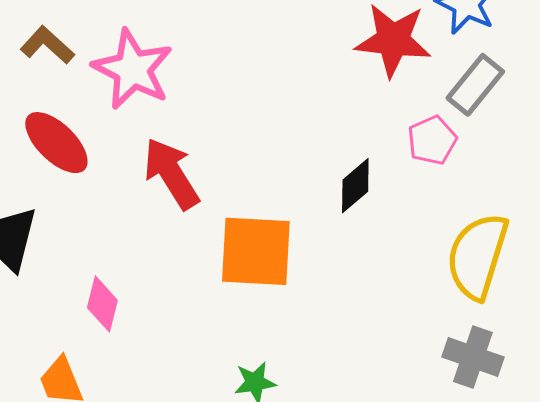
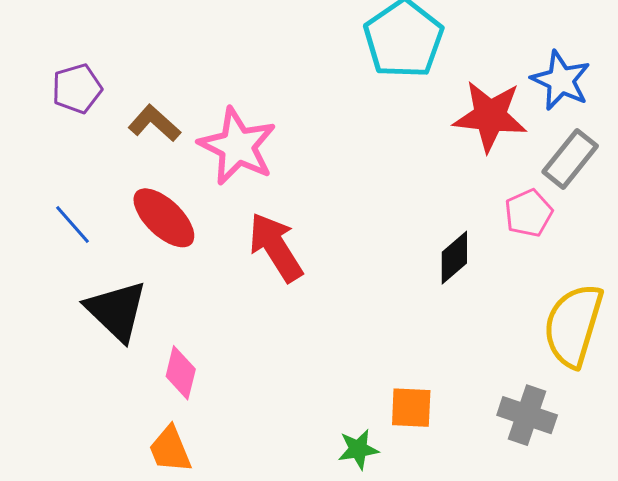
orange square: (256, 251) -> (411, 408), moved, size x0.6
pink diamond: (102, 304) -> (181, 373), moved
gray cross: (473, 357) -> (527, 415), moved

